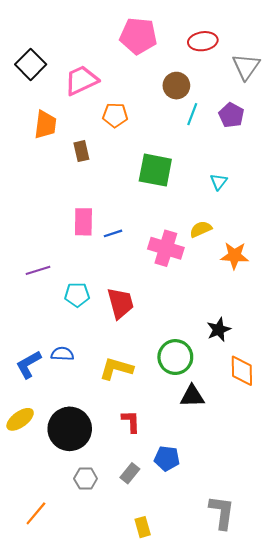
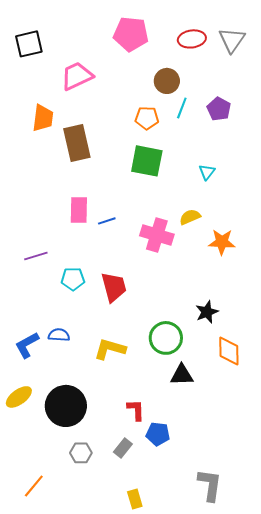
black square: (31, 64) -> (29, 44), moved, turned 32
gray triangle: (246, 67) -> (232, 40), moved
orange pentagon: (115, 115) -> (147, 118), moved
brown rectangle: (81, 151) -> (77, 143), size x1.8
red L-shape: (131, 421) -> (136, 410), moved

